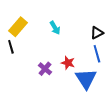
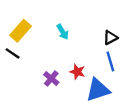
black line: (11, 47) -> (13, 53), turned -40
blue triangle: (86, 79) -> (98, 90), turned 45

